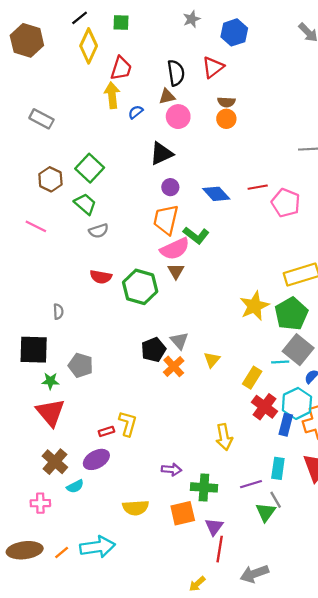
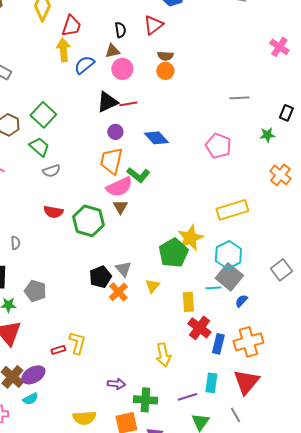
black semicircle: (176, 73) -> (120, 30), size x0.7
blue semicircle: (136, 112) -> (84, 65), size x1.5
red line: (258, 187) -> (128, 104), moved
green pentagon: (291, 314) -> (173, 253), moved
yellow rectangle: (252, 378) -> (188, 302), turned -36
cyan hexagon: (297, 403) -> (228, 255), moved
purple ellipse: (96, 459) -> (33, 375), moved
gray line: (276, 500) -> (235, 415), moved

